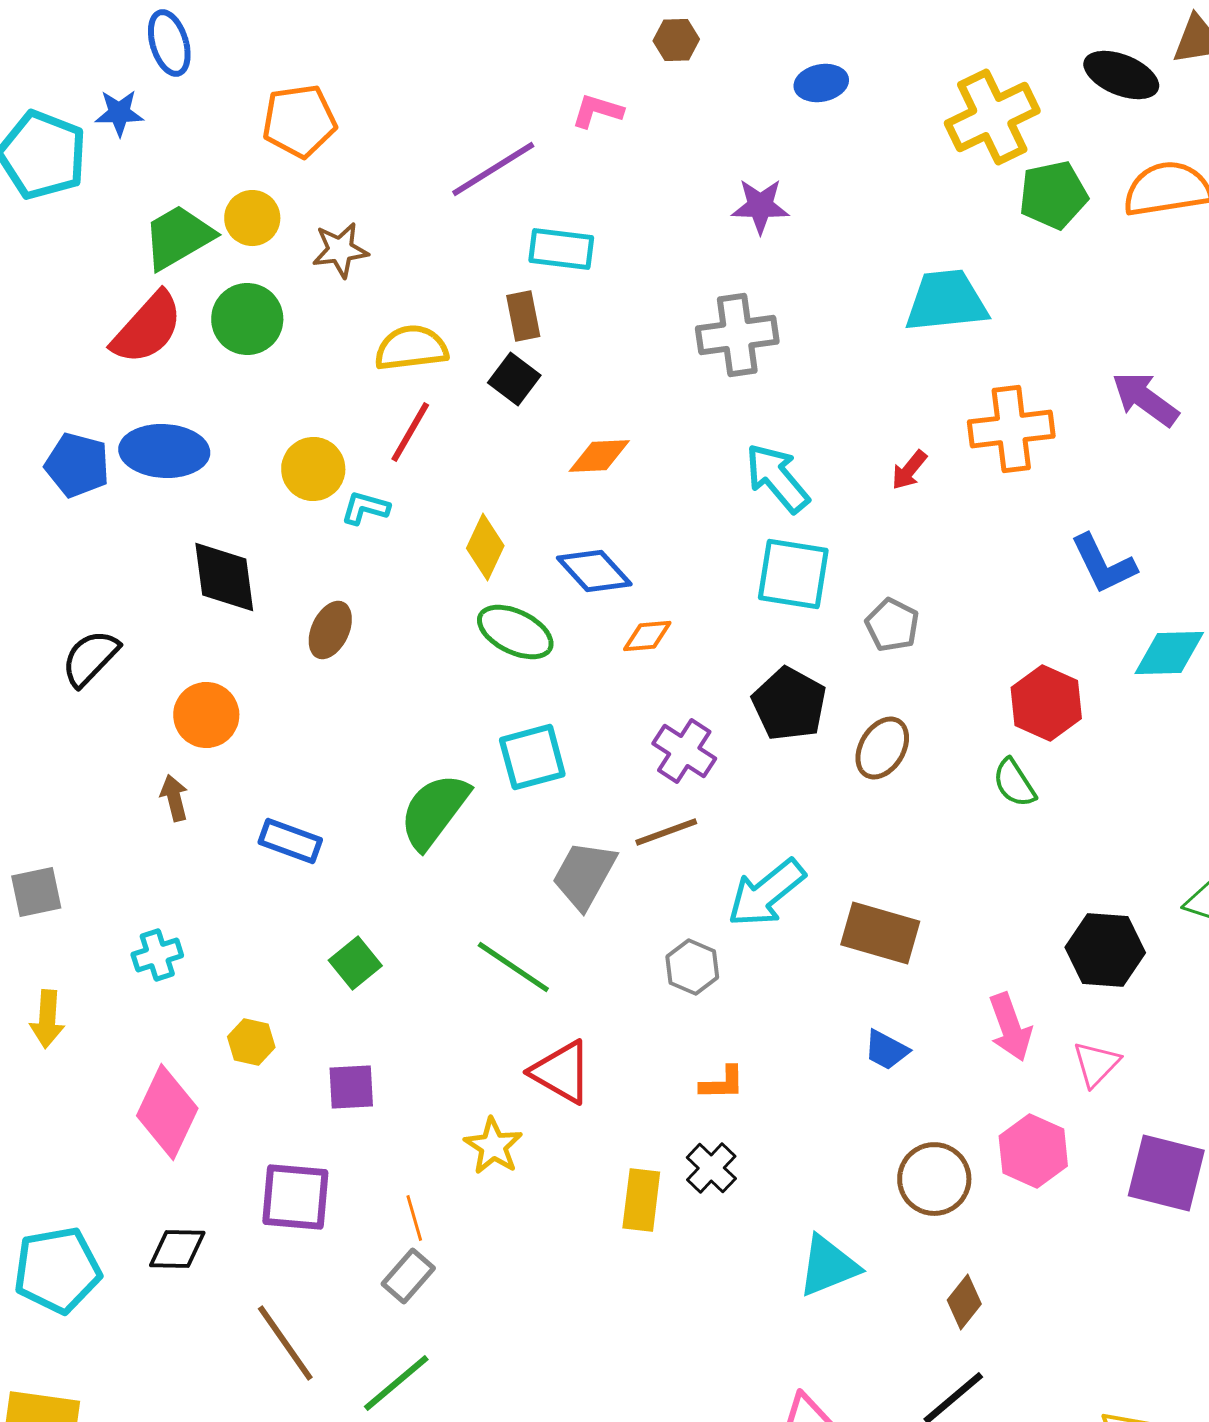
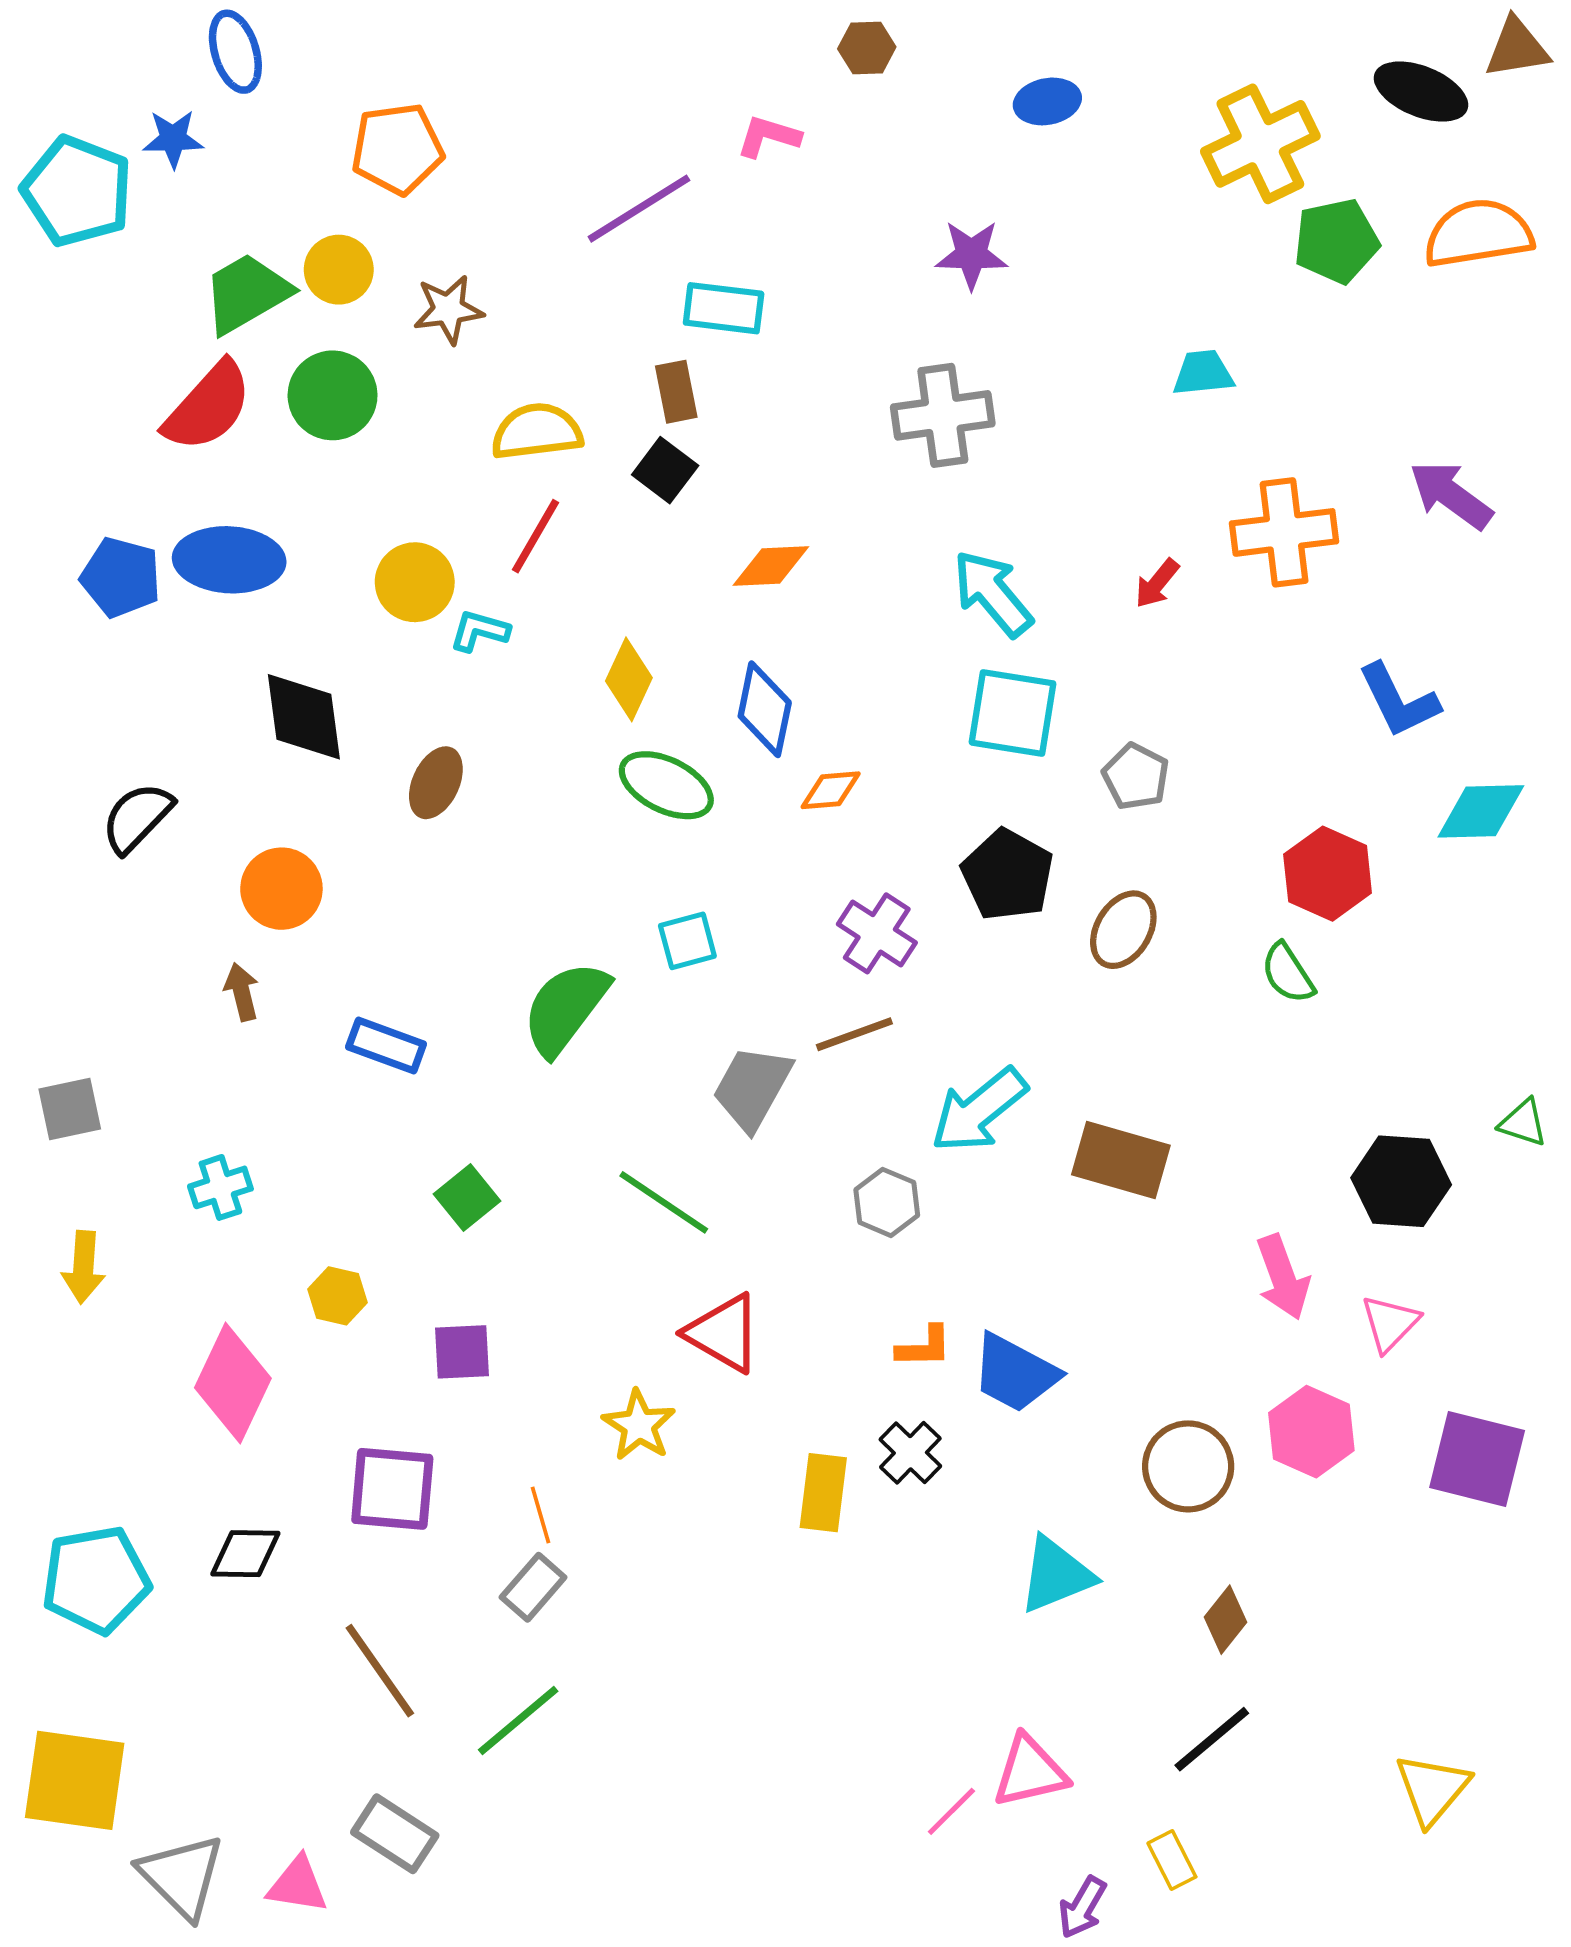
cyan trapezoid: (946, 301) -> (1203, 373), size x0.6
blue diamond: (594, 571) -> (765, 709), turned 54
cyan square: (532, 757) -> (687, 941), size x0.7
blue trapezoid: (886, 1050) -> (1015, 1373), moved, size x1.6

